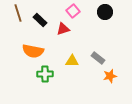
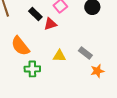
black rectangle: (40, 20) -> (35, 14), moved
orange semicircle: (33, 51) -> (20, 46), turned 40

